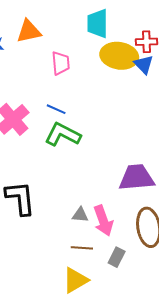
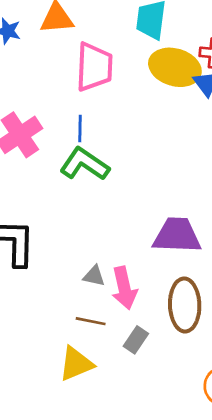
pink trapezoid: (61, 63) -> (94, 67), size x1.5
blue line: (56, 109) -> (80, 129), turned 60

